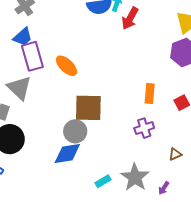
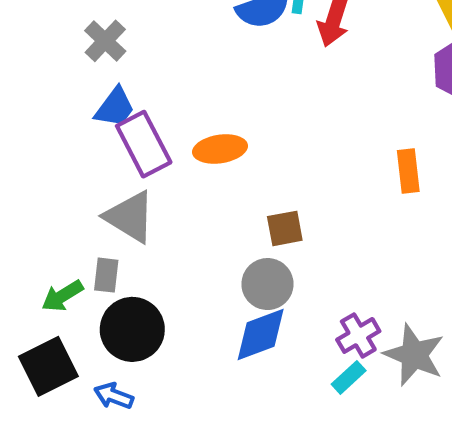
orange ellipse: (66, 66) -> (220, 149), turned -40
brown square: (88, 108) -> (285, 228), size x0.6
purple cross: (144, 128) -> (358, 335), moved

